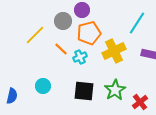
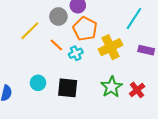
orange pentagon: (89, 33) -> (85, 29), turned -30
black square: (84, 91) -> (68, 88), moved
red cross: (140, 102) -> (137, 90), moved

